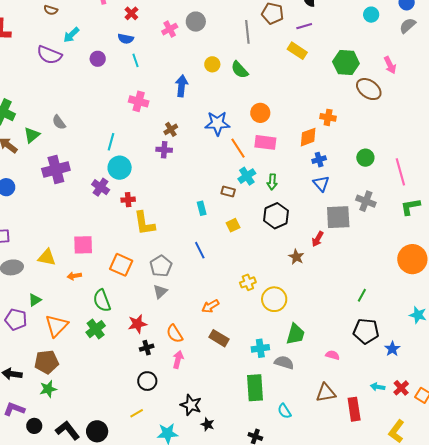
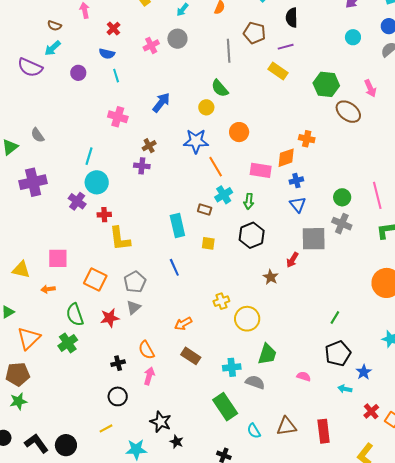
brown semicircle: (51, 10) -> (54, 26), moved
yellow circle: (212, 64) -> (206, 107), moved
blue arrow: (182, 86) -> (161, 103), turned 30
pink rectangle: (265, 142) -> (261, 170), moved
green circle: (365, 158) -> (342, 197), moved
cyan rectangle: (202, 208) -> (177, 225), size x1.6
yellow square: (233, 225) -> (208, 243), turned 32
red star: (137, 324) -> (110, 318), moved
black pentagon: (366, 331) -> (338, 353), turned -30
cyan arrow: (378, 387) -> (345, 389), moved
green rectangle: (255, 388) -> (225, 407), turned -32
brown triangle: (326, 393) -> (286, 426), moved

